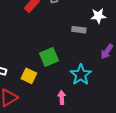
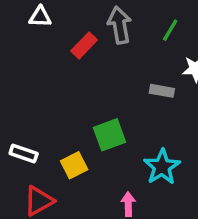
yellow square: (29, 76) -> (74, 165), turned 35

